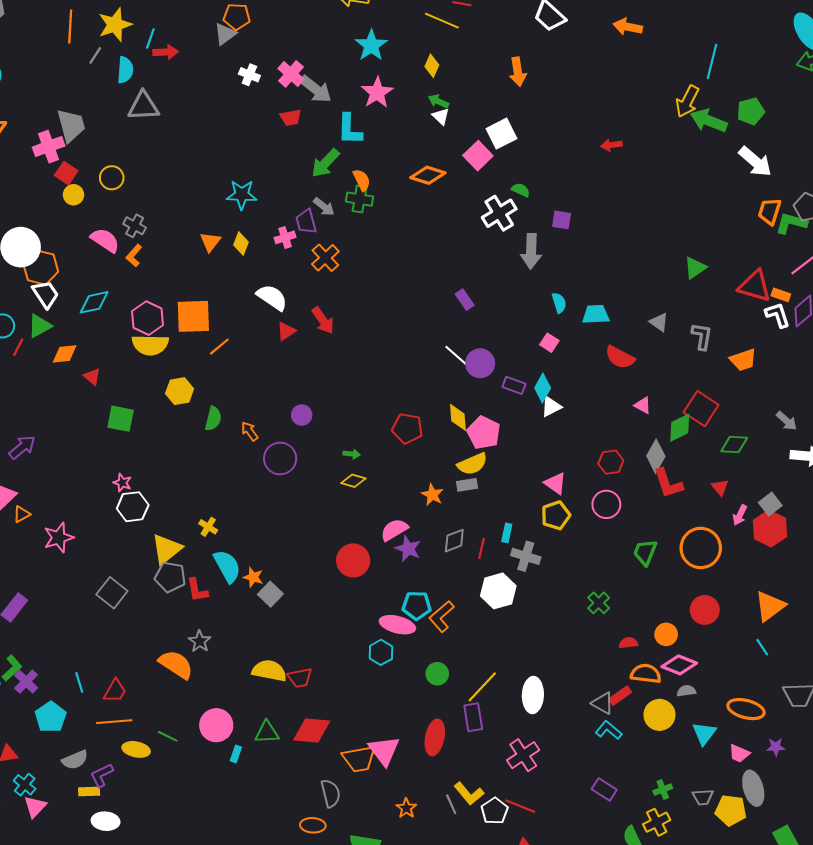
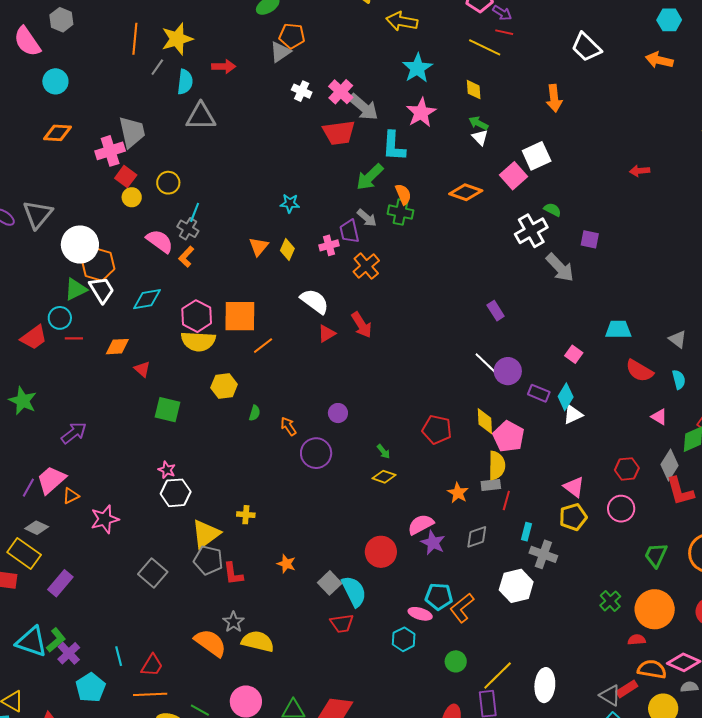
cyan line: (150, 38) -> (195, 212), moved
yellow diamond: (432, 66) -> (474, 90), turned -30
red trapezoid: (291, 118) -> (339, 133), size x1.6
cyan star: (242, 195) -> (290, 203), size x0.7
gray arrow: (531, 251) -> (560, 268), turned -48
cyan semicircle: (559, 303) -> (679, 380), moved
green triangle: (40, 326) -> (76, 289), moved
red line: (18, 347) -> (74, 338), turned 60
green semicircle: (213, 419) -> (255, 413), size x0.7
green arrow: (352, 454) -> (383, 452), turned 42
yellow semicircle: (472, 464) -> (497, 465), turned -68
yellow cross: (208, 527) -> (246, 515), turned -30
red line: (481, 548) -> (506, 501), moved
cyan semicircle: (227, 566) -> (354, 591), moved
gray square: (270, 594) -> (330, 583), moved
pink ellipse: (397, 625) -> (420, 614), size x0.7
orange circle: (666, 634) -> (655, 609), moved, size x1.8
yellow semicircle: (269, 671) -> (258, 641), moved
red trapezoid: (300, 678) -> (342, 623), moved

